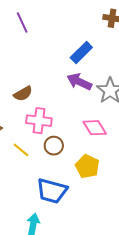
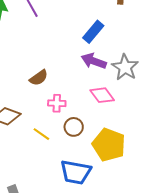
pink cross: (39, 121) -> (57, 103), size x0.7
pink diamond: (95, 128) -> (102, 95), moved
yellow pentagon: (87, 166) -> (109, 145), size x1.4

